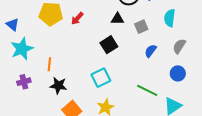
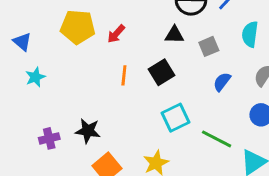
cyan star: (22, 49) -> (35, 77), size x0.6
orange line: (49, 64) -> (124, 75), moved
cyan square: (101, 78) -> (175, 118), moved
purple cross: (24, 82) -> (49, 138), moved

